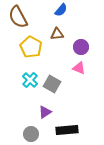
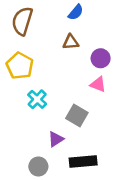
brown semicircle: (18, 17) -> (22, 21), turned 45
yellow pentagon: (31, 47) -> (20, 66), moved
gray square: (52, 84) -> (77, 115), moved

